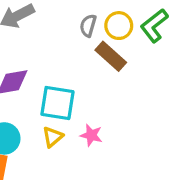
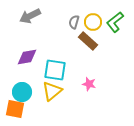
pink star: (91, 135) -> (89, 84), moved
yellow triangle: (53, 137) -> (52, 91), size x1.5

